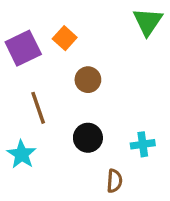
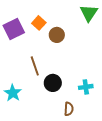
brown circle: (88, 80) -> (57, 35), moved
brown line: (38, 108) -> (35, 66), moved

